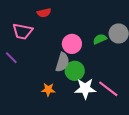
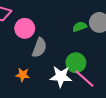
pink circle: (72, 44) -> (25, 28), moved
green circle: (75, 71) -> (76, 63), moved

